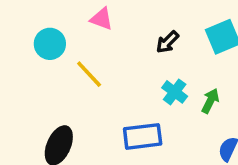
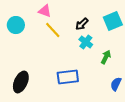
yellow line: (89, 74) -> (53, 30), moved
cyan cross: (175, 92) -> (86, 42), moved

